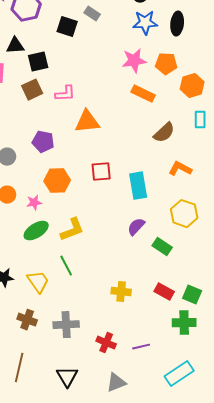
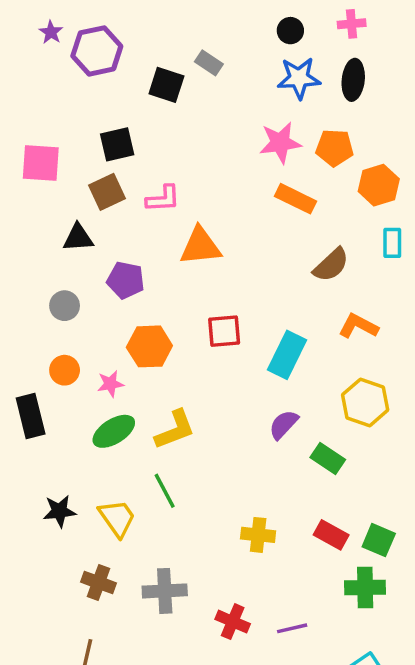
black triangle: (15, 46) -> (78, 238), moved
cyan rectangle: (138, 186) -> (287, 355), turned 36

